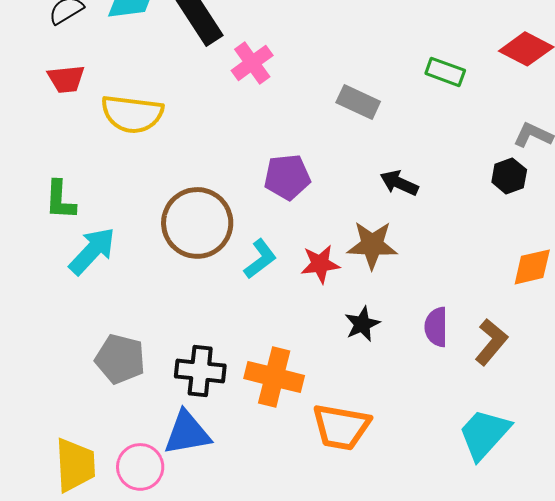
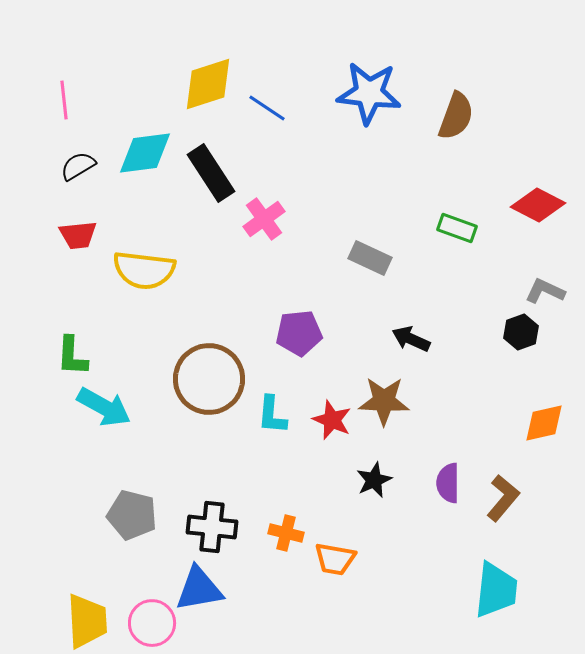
cyan arrow: (92, 251) -> (104, 407), turned 76
cyan L-shape: (260, 259) -> (272, 415), turned 132
red star: (320, 264) -> (332, 420), turned 30
orange cross: (274, 377) -> (286, 533), size x0.6
orange trapezoid: (341, 427) -> (335, 559), moved, size x0.7
cyan trapezoid: (484, 434) -> (496, 590), turned 144

